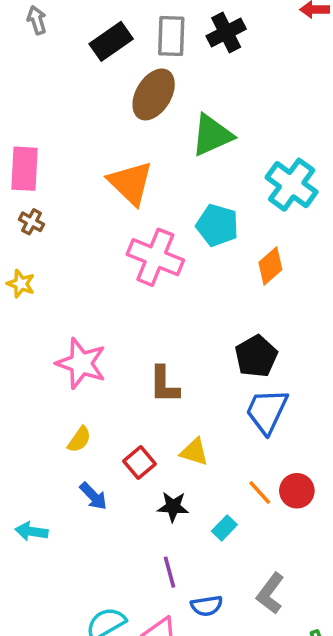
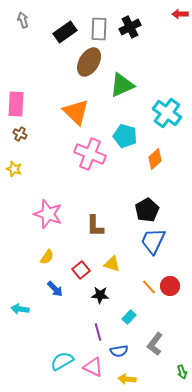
cyan rectangle: (224, 528) -> (129, 317), moved

